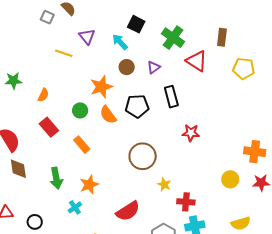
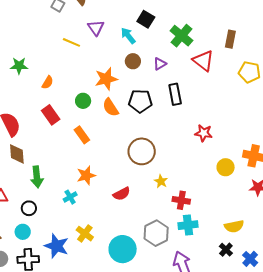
red star: (191, 133) -> (204, 133), moved
green arrow: (56, 178) -> (37, 177), moved
yellow circle: (230, 179) -> (226, 167), moved
red semicircle: (128, 211) -> (122, 194), moved, size x0.7

